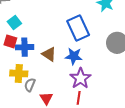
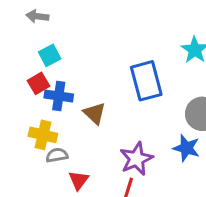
red square: (10, 41) -> (39, 83), turned 32
blue star: (74, 56) -> (186, 148), moved
gray semicircle: (30, 85) -> (57, 155), turned 48

